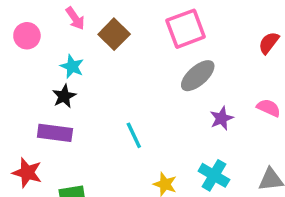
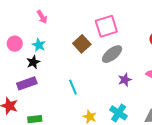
brown square: (114, 34) -> (82, 44), moved
pink circle: (27, 36) -> (15, 44), moved
purple rectangle: (55, 133) -> (27, 83), turned -30

